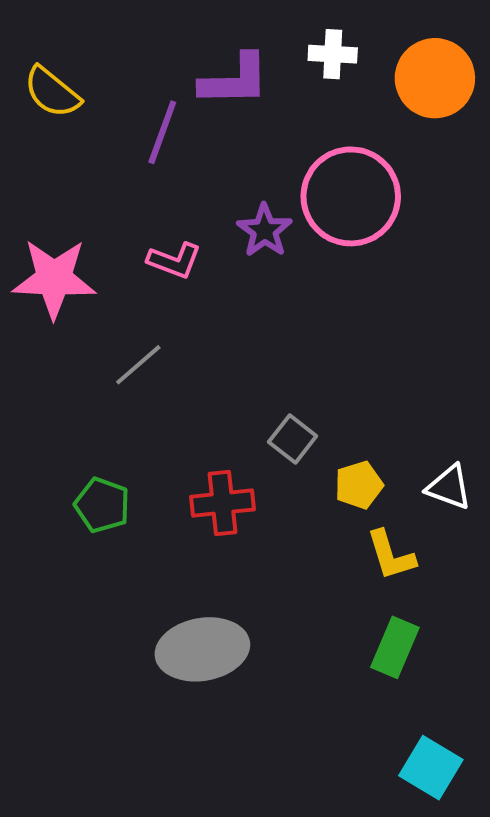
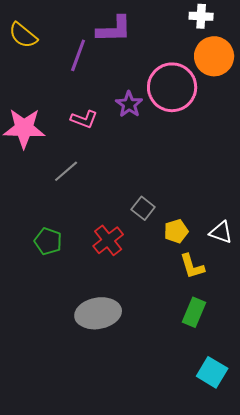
white cross: (333, 54) -> (201, 16), moved
orange circle: (435, 78) -> (214, 56), moved
red cross: (222, 503) -> (108, 240), turned -32

